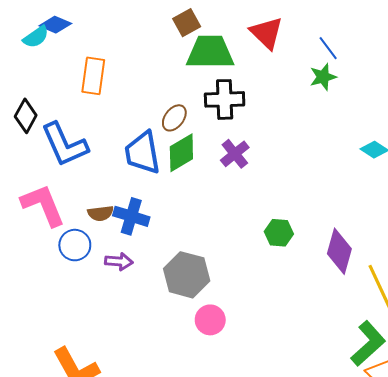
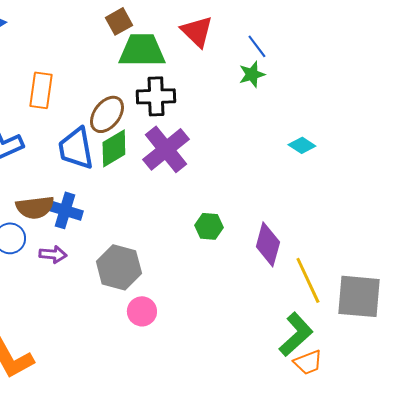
orange rectangle: (93, 76) -> (41, 90), moved
brown ellipse: (174, 118) -> (107, 114), size x1.4
purple cross: (235, 154) -> (166, 149), size x1.6
brown semicircle: (100, 213) -> (35, 207), size x1.5

